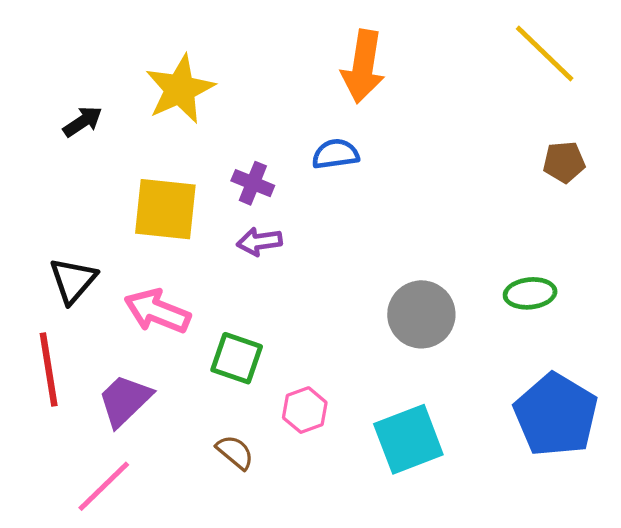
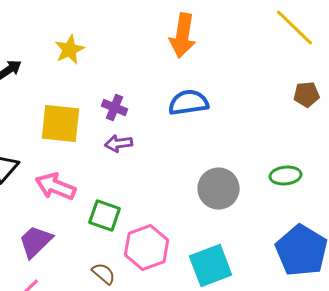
yellow star: (180, 89) -> (70, 50), size x0.7
blue semicircle: (336, 154) -> (189, 102), moved, size x1.4
pink hexagon: (305, 410) -> (147, 248), size x1.6

